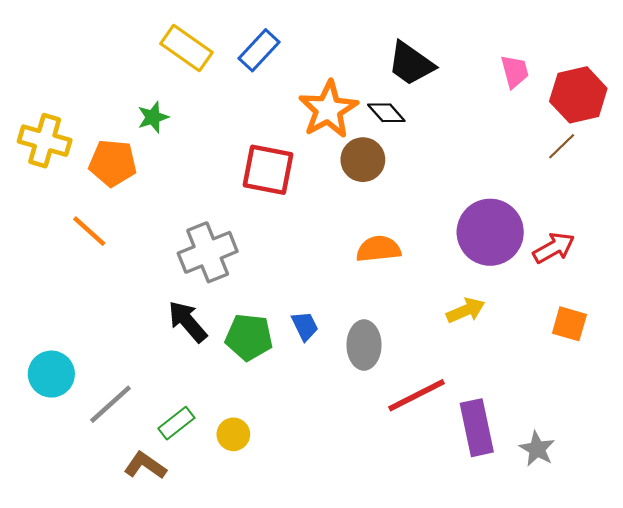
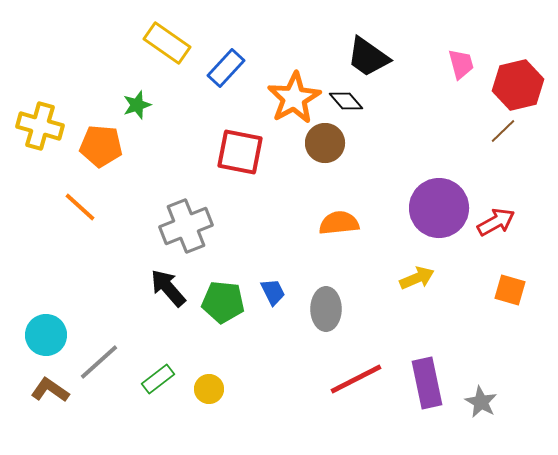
blue rectangle: (259, 50) -> (226, 68), moved
red line: (416, 395) -> (356, 379), moved
brown L-shape: (145, 466) -> (50, 390), moved

